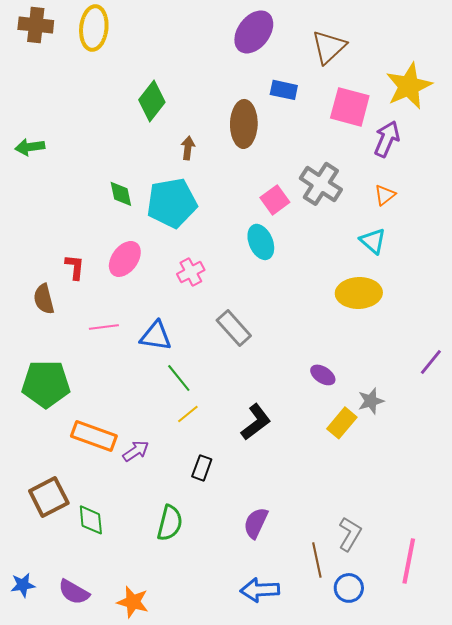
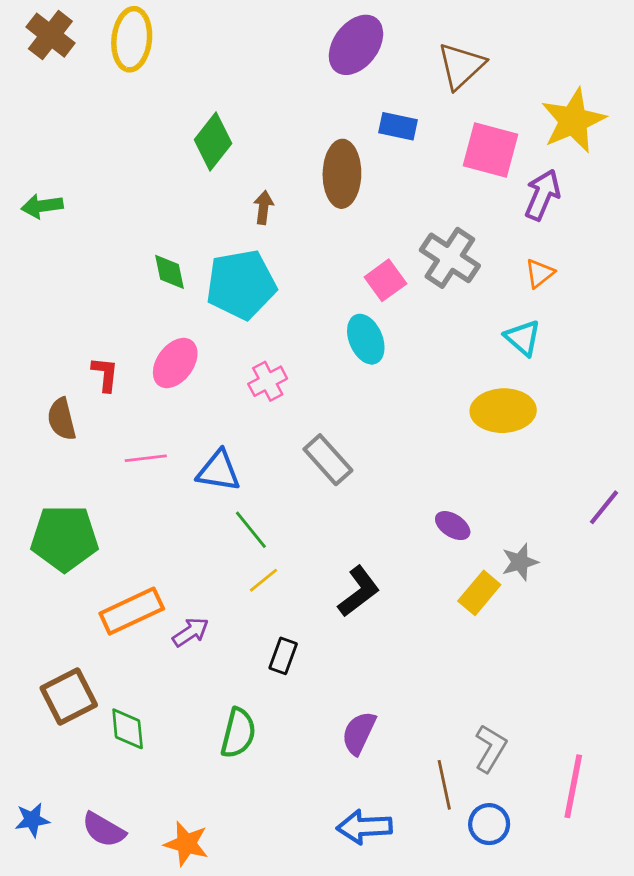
brown cross: (36, 25) -> (50, 35), turned 32
orange rectangle: (94, 436) -> (132, 611), turned -45

